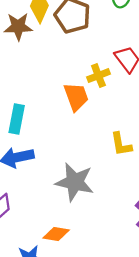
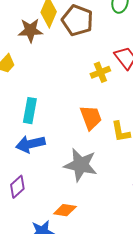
orange trapezoid: (76, 97) -> (91, 117), moved

